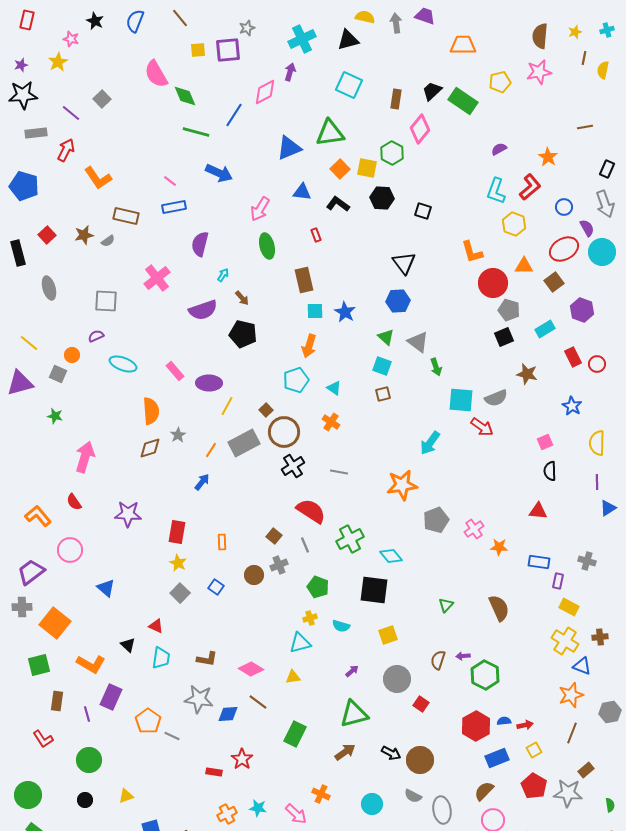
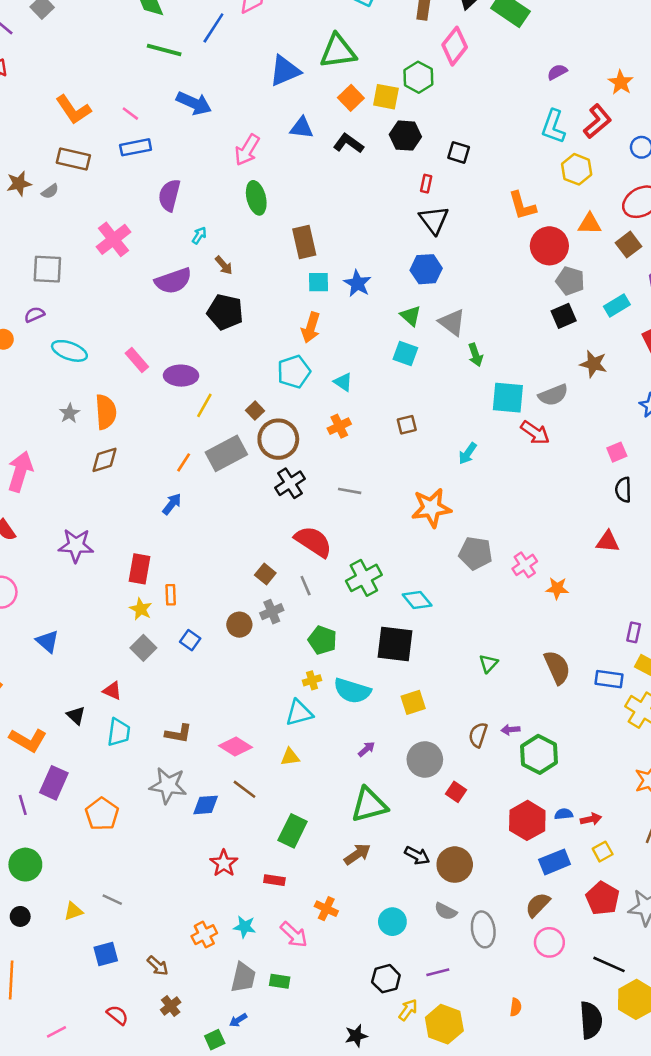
orange L-shape: (98, 178) -> (73, 110), moved
red rectangle: (316, 235) -> (426, 184), moved, turned 32
brown square: (383, 394) -> (407, 425), moved
orange cross: (331, 422) -> (339, 426), turned 30
gray star: (178, 435) -> (69, 413), moved
cyan arrow: (430, 443) -> (468, 453), size x0.7
gray pentagon: (436, 520) -> (475, 553), turned 30
orange rectangle: (222, 542) -> (171, 595), moved
blue rectangle: (539, 562) -> (609, 679), moved
cyan semicircle: (341, 626) -> (352, 691), size x1.6
gray line: (172, 736) -> (112, 900), moved
red rectangle: (214, 772) -> (274, 880), moved

